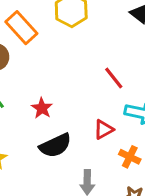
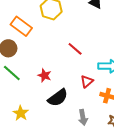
red line: (114, 78) -> (75, 49), moved

